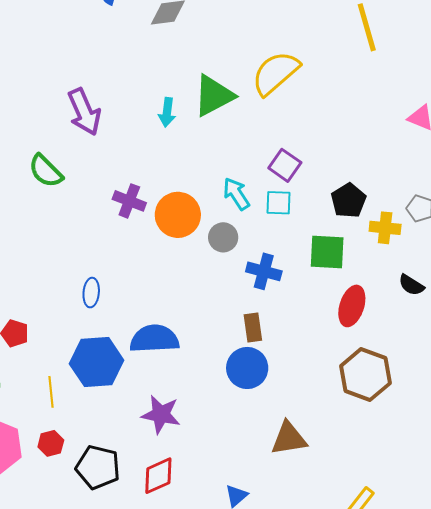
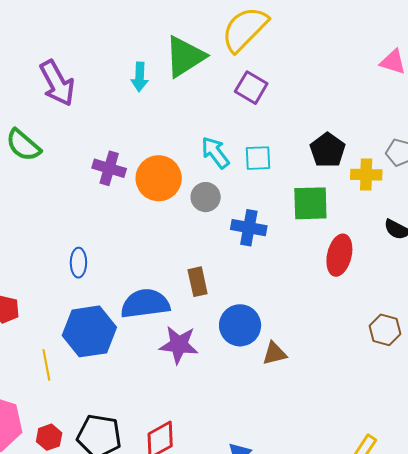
purple square: (285, 165) -> (251, 88), moved
brown rectangle: (253, 327) -> (198, 282), moved
brown hexagon: (365, 375) -> (385, 330), moved, size x0.6
purple star: (161, 414) -> (179, 345), moved
brown triangle: (289, 438) -> (274, 353), moved, size x0.7
red hexagon: (51, 443) -> (49, 437), moved

